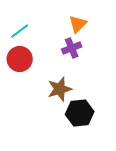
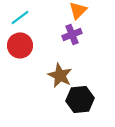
brown star: (60, 89) -> (60, 75), turned -30

